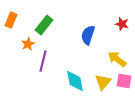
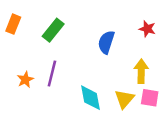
orange star: (28, 44) -> (25, 80), moved
yellow arrow: (117, 59) -> (141, 71), turned 54

